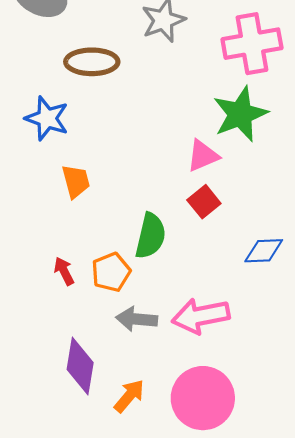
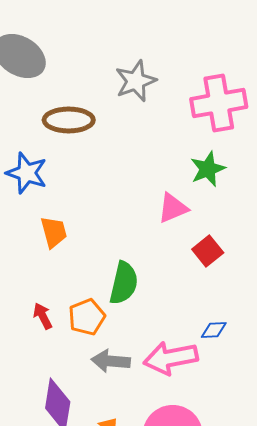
green star: (240, 114) -> (208, 169), size x0.7
red square: (204, 202) -> (208, 251), moved
blue diamond: (264, 251) -> (214, 330), moved, size x0.7

